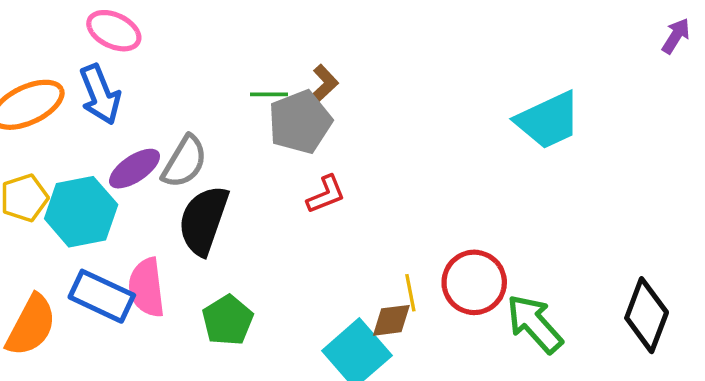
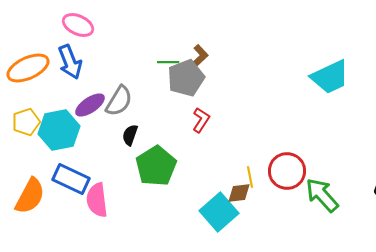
red L-shape: (326, 194) -> (201, 120), turned -35
black semicircle: (203, 220) -> (130, 135), size x0.5
pink semicircle: (147, 288) -> (97, 200), moved
green pentagon: (228, 320) -> (156, 166), moved, size x1.4

